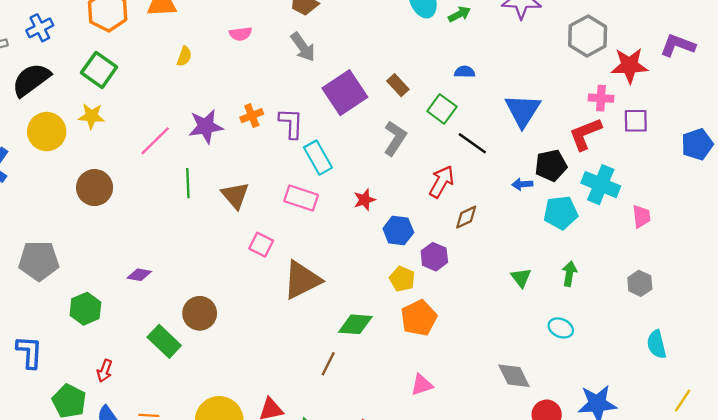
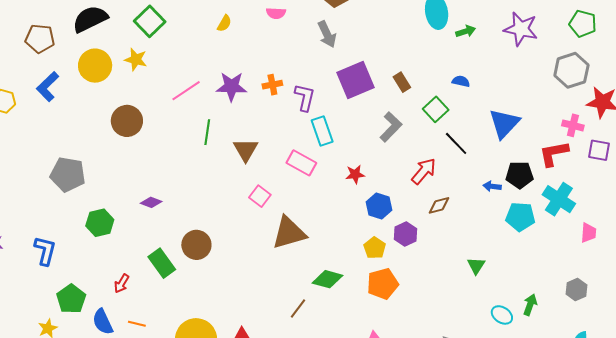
green arrow: (569, 274) -> (530, 305), moved
red arrow: (105, 371) -> (122, 283), moved

